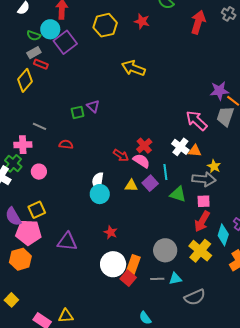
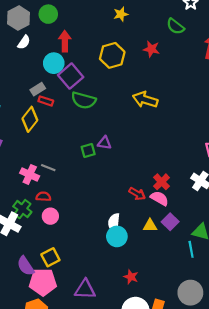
green semicircle: (34, 36) -> (84, 100), moved, size x1.6
purple triangle: (93, 106) -> (104, 143), turned -32
red semicircle: (66, 144) -> (43, 197), moved
pink cross: (23, 145) -> (30, 175), moved, turned 30
cyan line: (165, 172) -> (191, 249), moved

